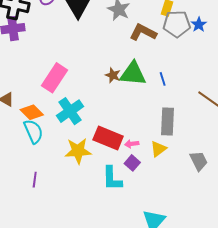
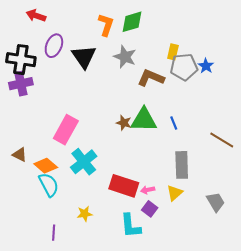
yellow star: (78, 151) -> (85, 214), moved, size x0.6

